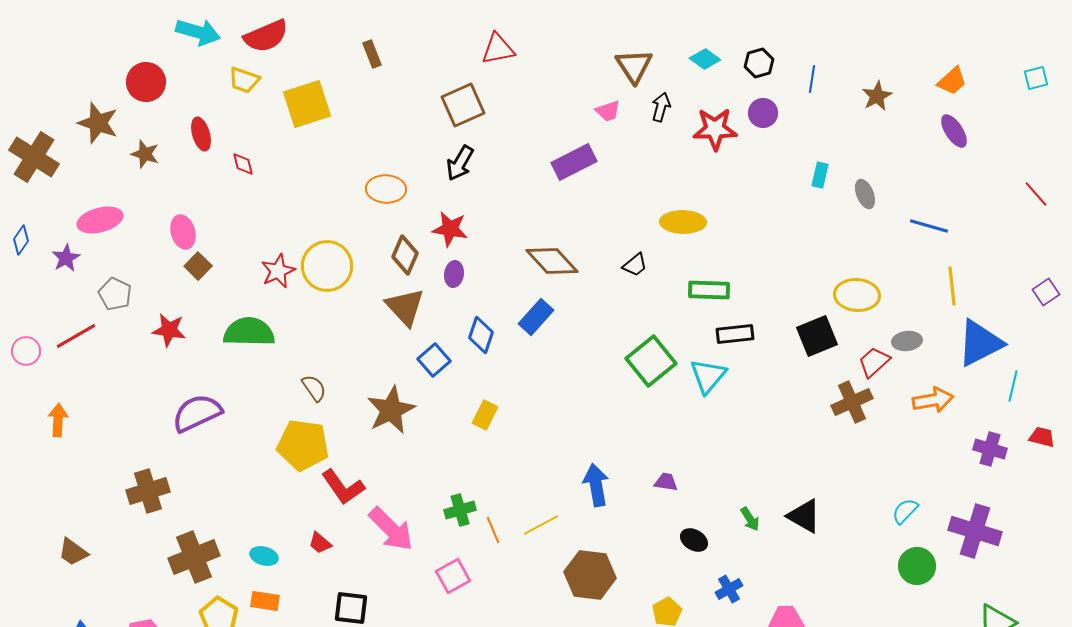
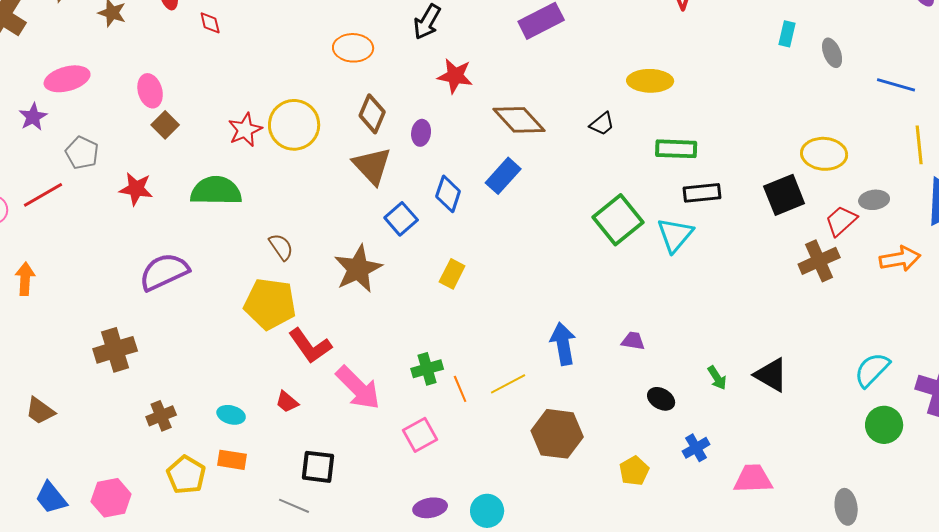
red star: (450, 229) -> (455, 76), moved
cyan semicircle: (905, 511) -> (872, 370), size x1.4
brown cross: (194, 557) -> (161, 416), size x0.6

